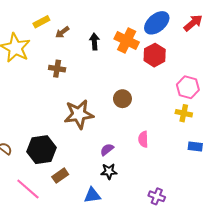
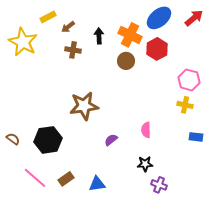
brown cross: (57, 69) -> (73, 50), moved
brown circle: (122, 99) -> (126, 61), moved
black star: (109, 171) -> (145, 164), moved
brown rectangle: (60, 176) -> (66, 179), moved

